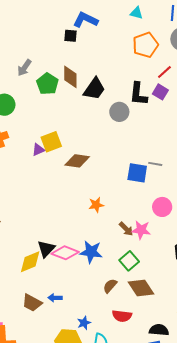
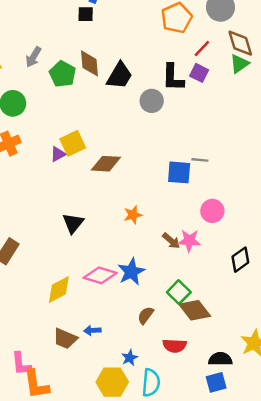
black triangle: (46, 249) -> (73, 223), moved
blue star: (91, 252) -> (131, 272), turned -30
green square: (129, 261) -> (179, 292), moved
brown semicircle: (110, 286) -> (146, 315), moved

